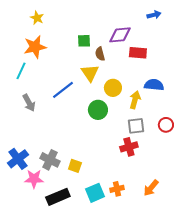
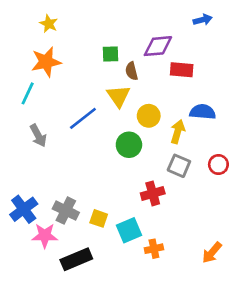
gray square: (136, 126) -> (179, 166), turned 30
red cross: (129, 147) -> (153, 193), moved
orange arrow: (151, 188) -> (212, 253), moved
cyan square: (95, 193) -> (129, 230), moved

